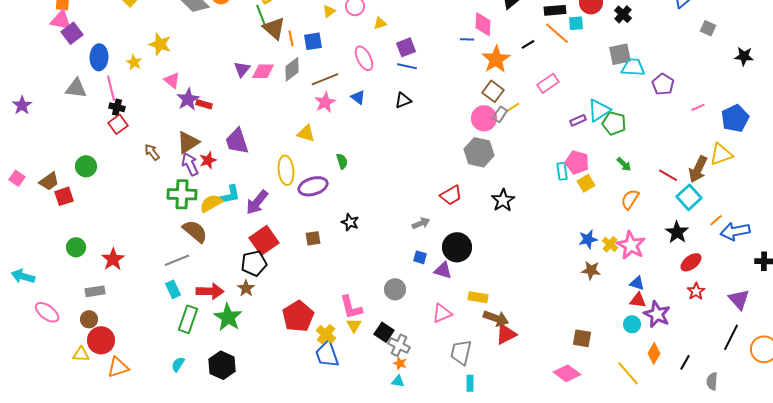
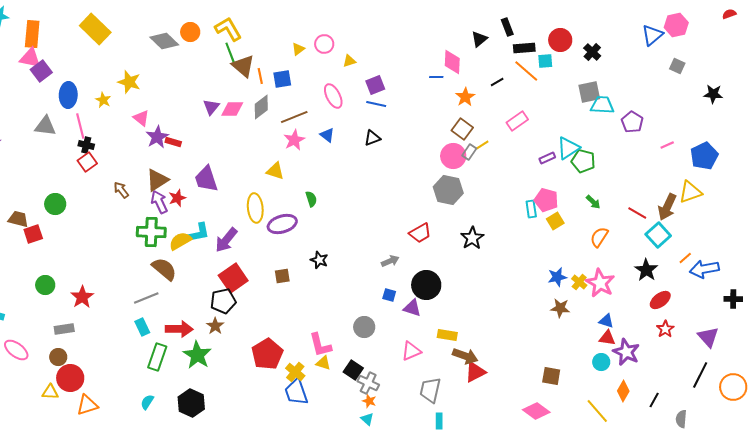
orange star: (496, 59) -> (465, 97), size x0.7
brown trapezoid: (49, 181) -> (18, 219), turned -130
yellow triangle: (354, 325) -> (323, 363), turned -42
cyan triangle: (398, 381) -> (367, 419), turned 32

